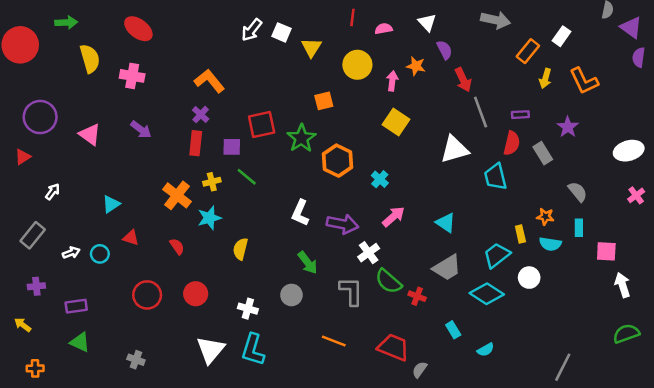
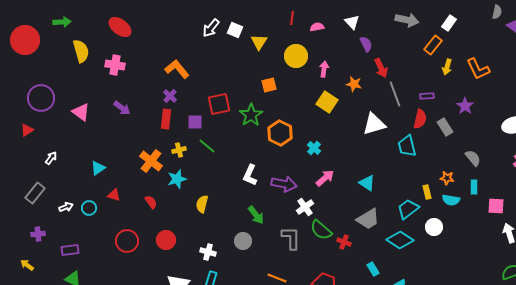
white rectangle: (561, 36) -> (449, 23), moved
orange star: (416, 66) -> (354, 84), moved

